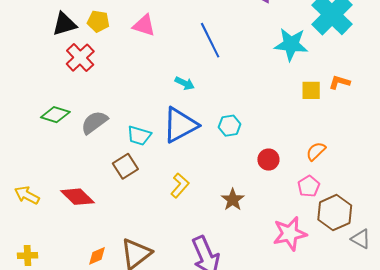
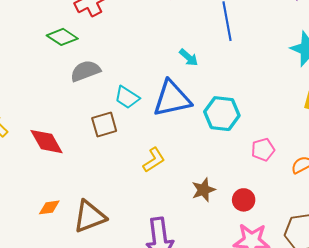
green diamond: (55, 115) -> (62, 37), moved
cyan hexagon: (230, 126) -> (222, 114), size x1.5
red circle: (268, 160) -> (244, 200), moved
pink pentagon: (309, 186) -> (263, 150), moved

